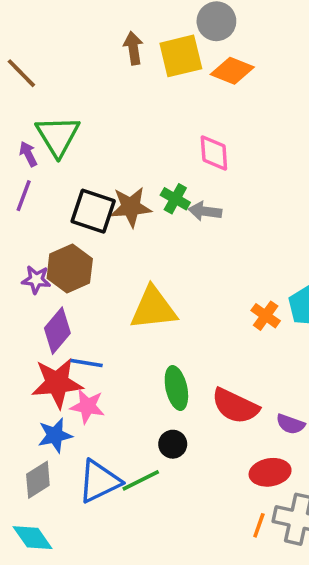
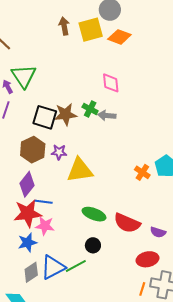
purple star: (36, 280) -> (59, 152), moved
green ellipse: (176, 388) -> (94, 214), turned -55
gray diamond: (38, 480) -> (31, 272), moved

